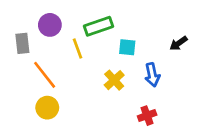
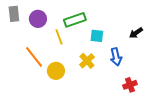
gray rectangle: (22, 43) -> (14, 14), moved
yellow circle: (47, 108) -> (56, 71), moved
red cross: (147, 116) -> (130, 85), moved

